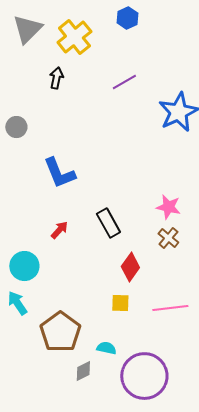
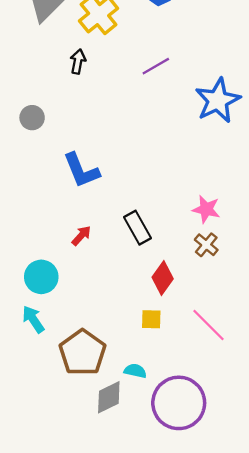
pink line: (170, 308) -> (209, 325), turned 52
gray diamond: (83, 371) -> (109, 397), size x1.4

